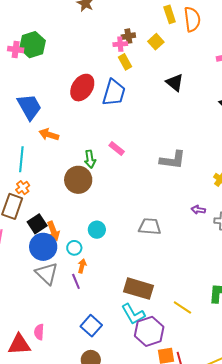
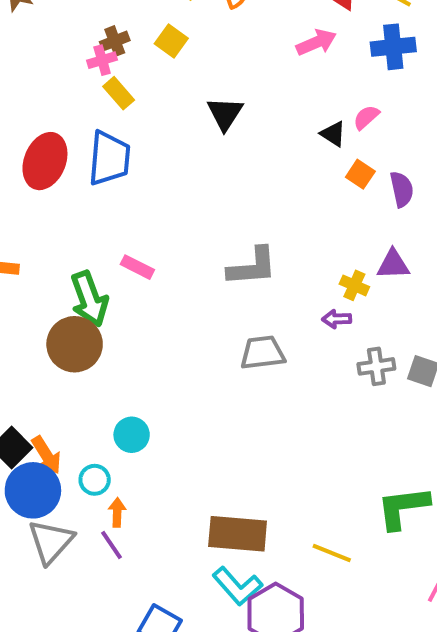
black triangle: (175, 83) -> (225, 114), turned 36
green arrow: (90, 159) -> (89, 299), size x1.5
purple arrow: (198, 210) -> (337, 319), moved
gray trapezoid: (150, 227) -> (263, 353), moved
gray triangle: (47, 273) -> (51, 541), turned 40

